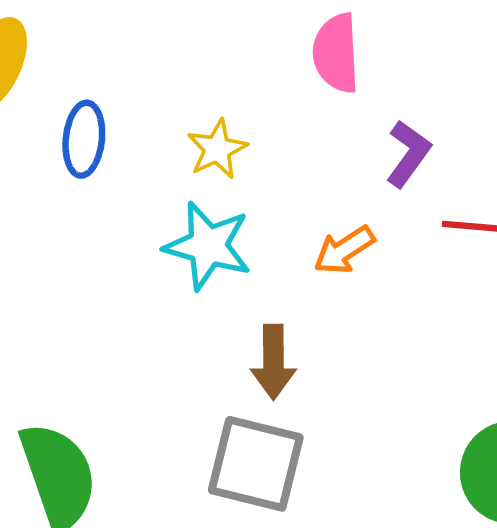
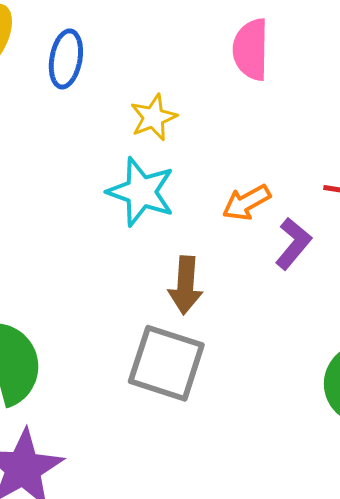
blue ellipse: (84, 139) -> (66, 59), moved
purple L-shape: (408, 154) -> (293, 243), moved

